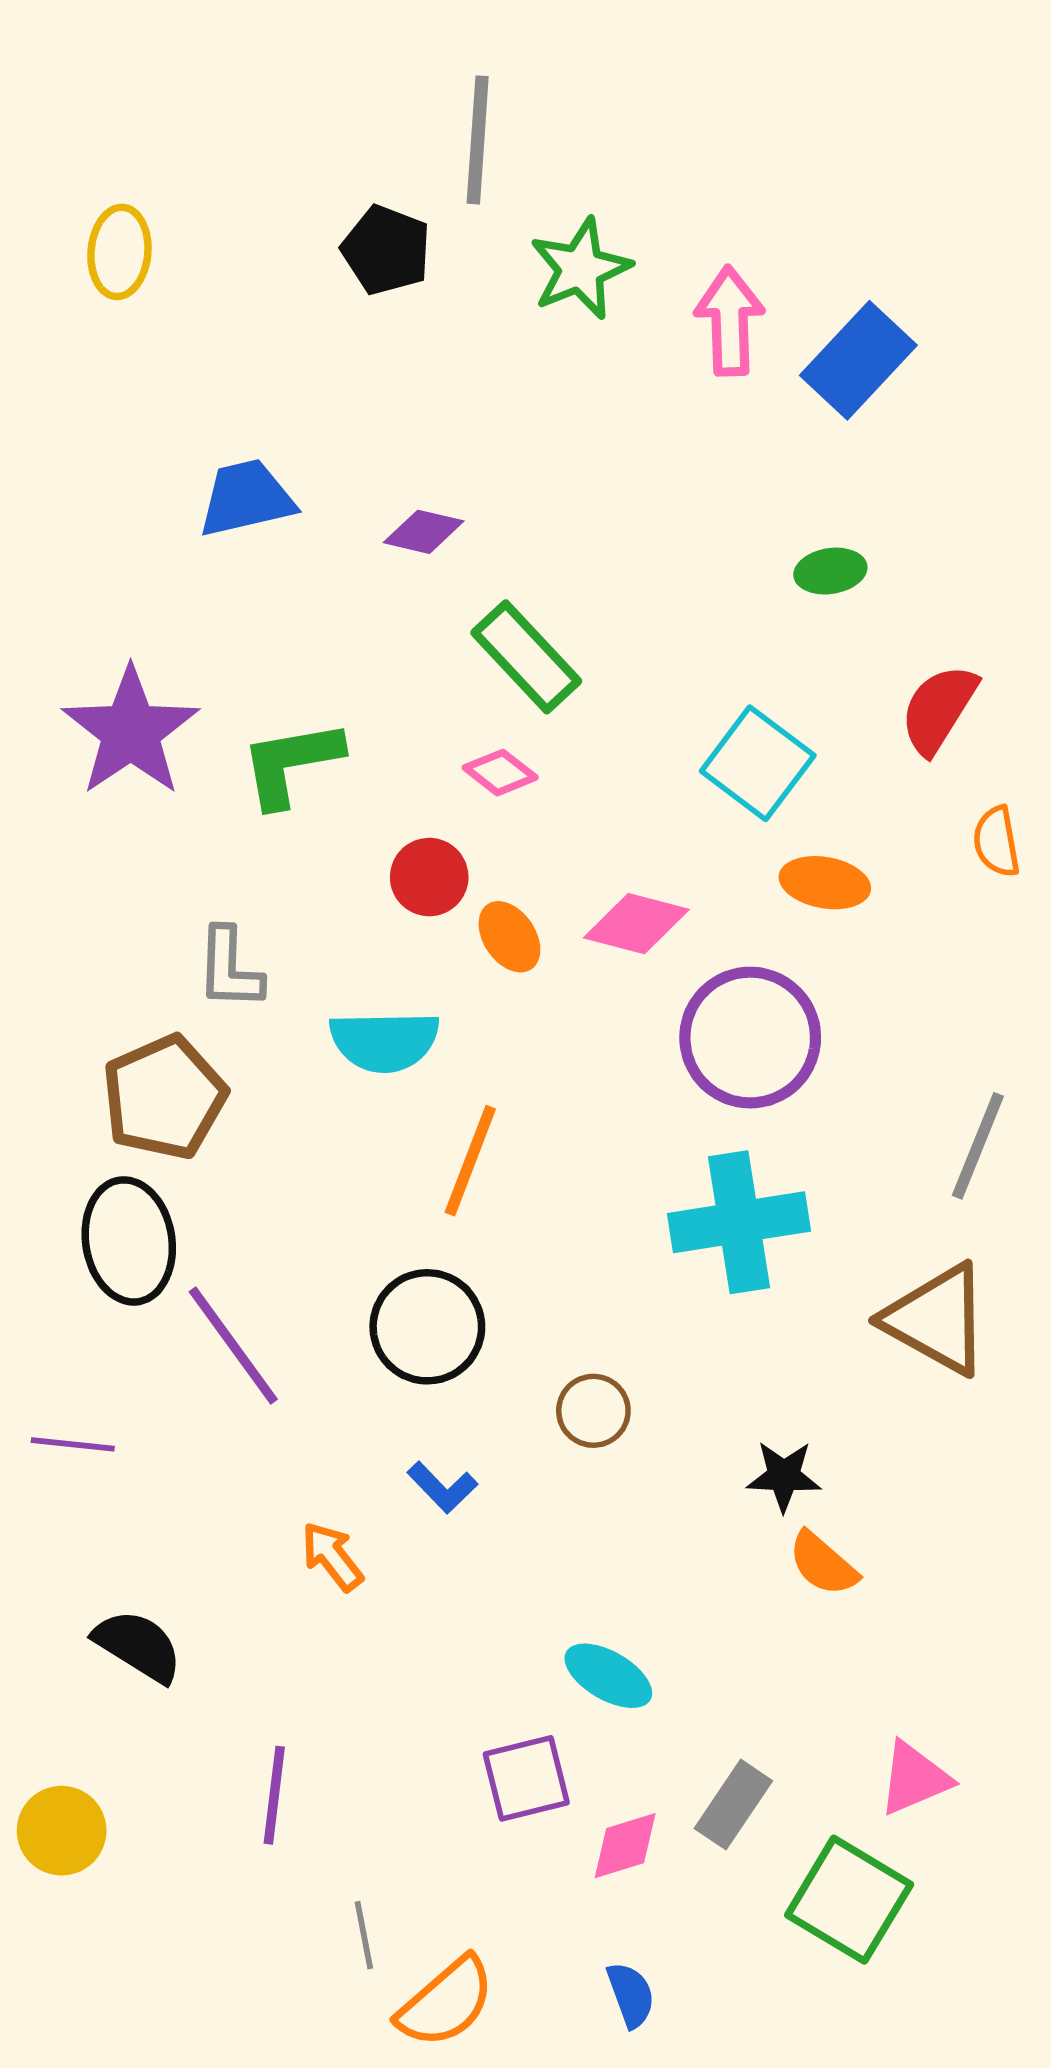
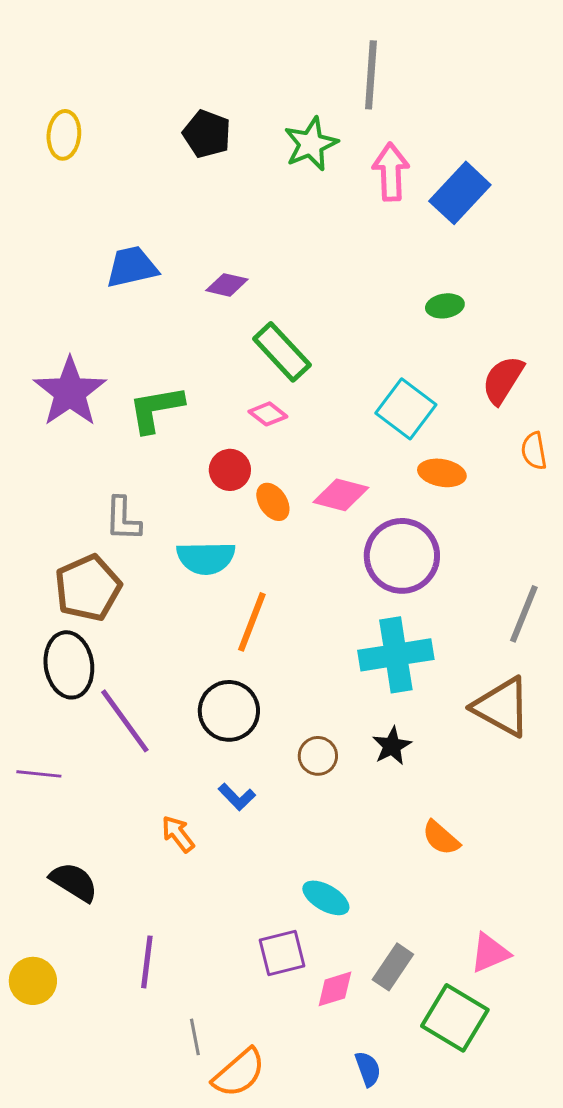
gray line: (478, 140) -> (371, 75), moved
black star: (784, 1476) -> (392, 746), moved, turned -30
blue semicircle: (631, 1995) -> (368, 1069), moved

